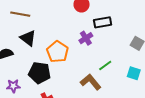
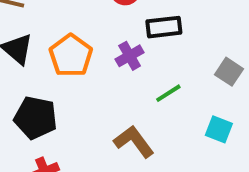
orange pentagon: (58, 52) -> (71, 56), moved
green line: (105, 66) -> (168, 93), moved

